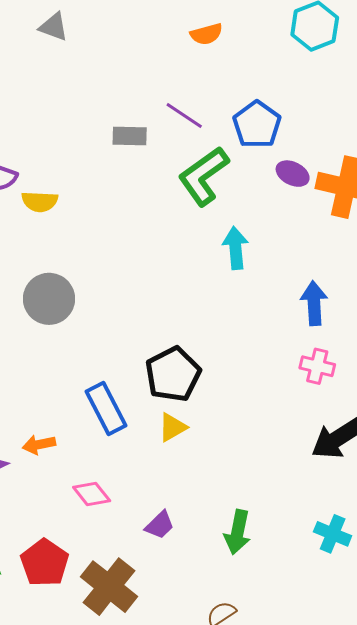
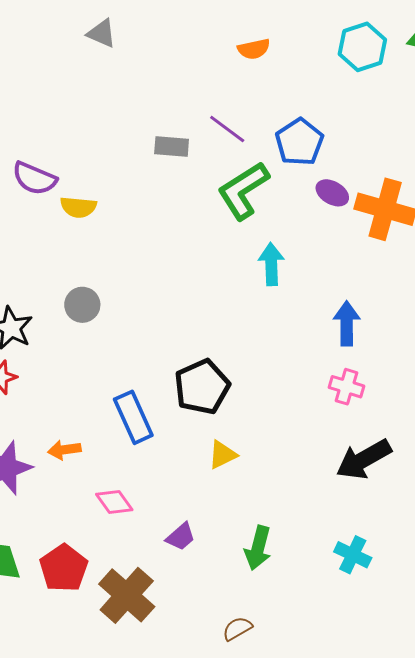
gray circle: (49, 299) -> (82, 305), size x0.7
yellow triangle: (172, 427) -> (222, 455), moved

